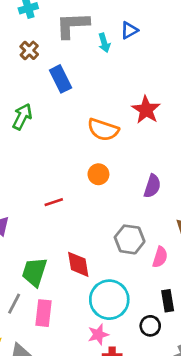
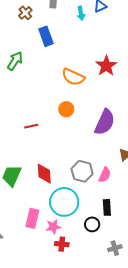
purple semicircle: (152, 186) -> (105, 122), size x1.5
gray hexagon: (130, 239) -> (82, 171), moved
pink rectangle: (44, 313) -> (32, 218), moved

